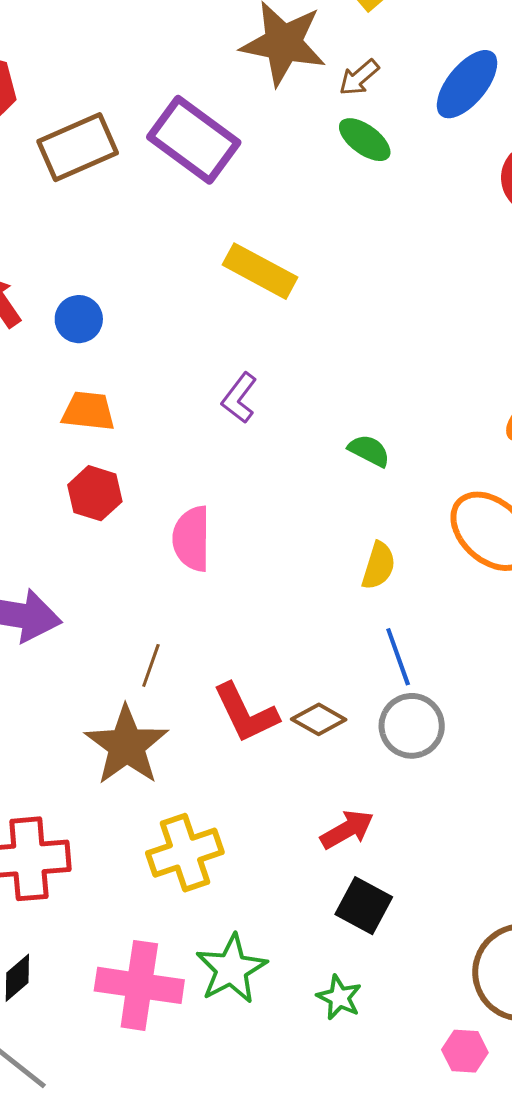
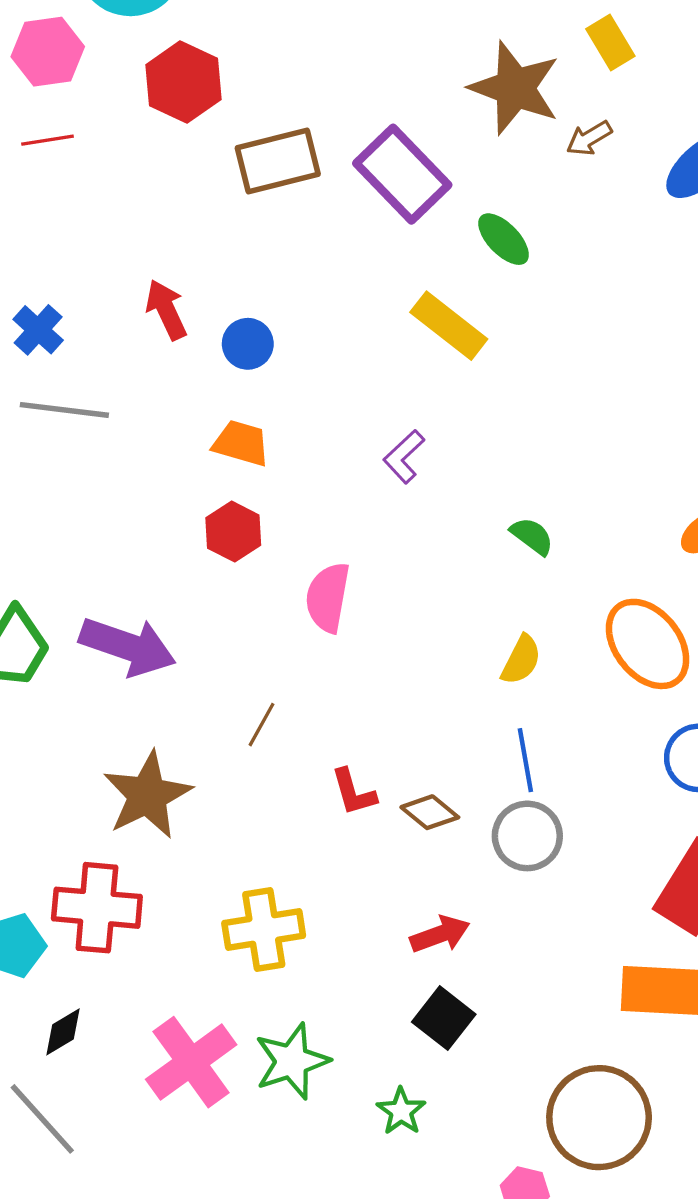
green ellipse: (365, 140) -> (504, 239), moved
red L-shape: (246, 713) -> (353, 792), size x0.7
brown star: (127, 745) -> (147, 795), moved
pink cross: (139, 985) -> (191, 1062), turned 36

